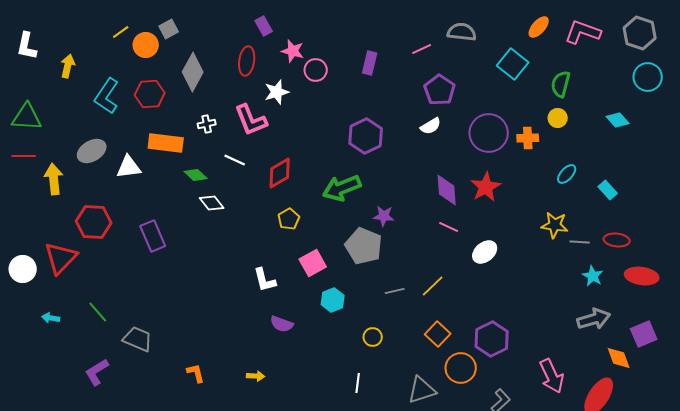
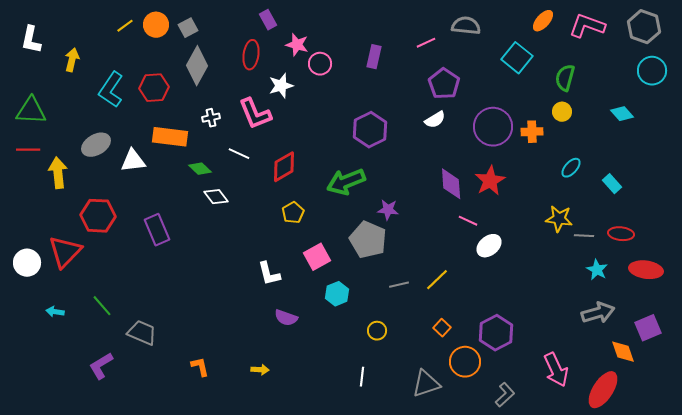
gray square: (169, 29) -> (188, 28), moved
orange circle: (146, 45) -> (156, 25), moved
pink line: (449, 227) -> (468, 221), moved
orange square: (438, 334) -> (442, 328), size x0.7

